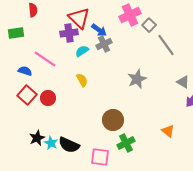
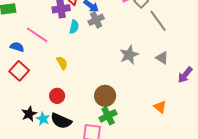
cyan semicircle: (82, 51) -> (74, 27), turned 136
yellow semicircle: (82, 80) -> (62, 63), moved
gray triangle: (183, 82) -> (162, 58), moved
red circle: (48, 98) -> (57, 96), moved
green cross: (126, 143) -> (108, 116), moved

